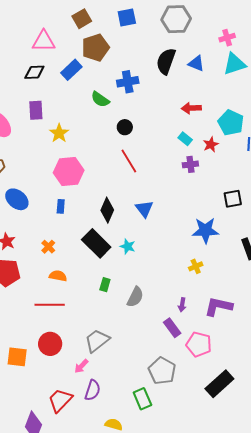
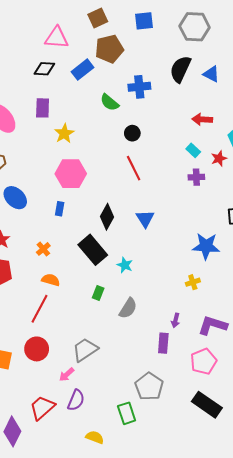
cyan star: (128, 246) -> (125, 265), moved
red line: (50, 305) -> (40, 309), turned -68
purple rectangle: (172, 328) -> (163, 343), turned 36
pink pentagon: (199, 344) -> (204, 361), moved, turned 30
black rectangle: (219, 384) -> (207, 405), turned 72

